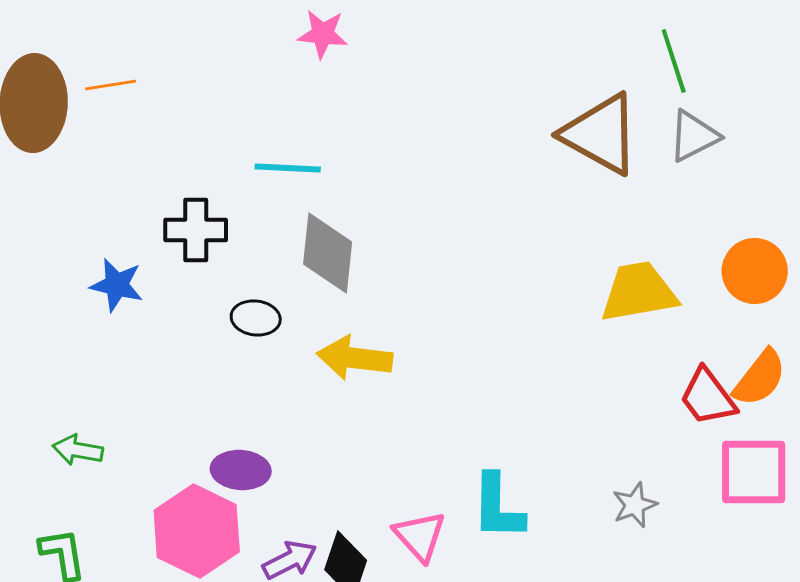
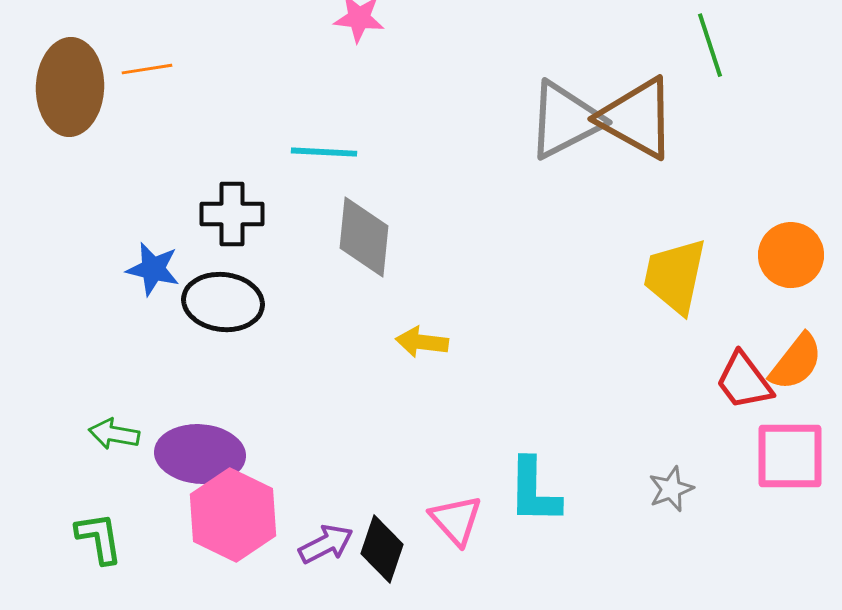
gray triangle: (694, 136) -> (565, 120), moved, size x1.5
yellow trapezoid: (639, 292) -> (675, 276), turned -68
black ellipse: (256, 318) -> (223, 302), moved, size x1.6
yellow arrow: (355, 358) -> (422, 342), moved, size x0.7
purple ellipse: (241, 470) -> (200, 454), moved, size x1.5

